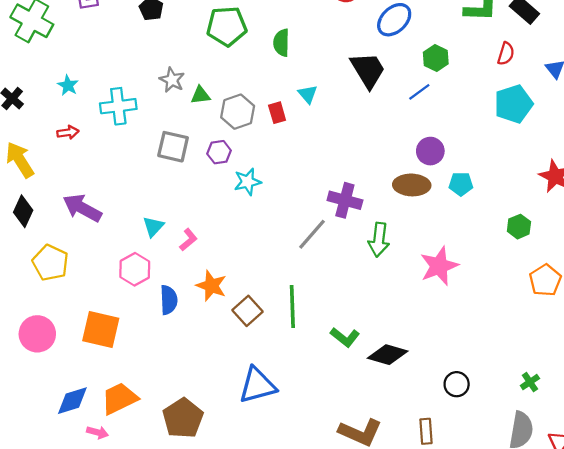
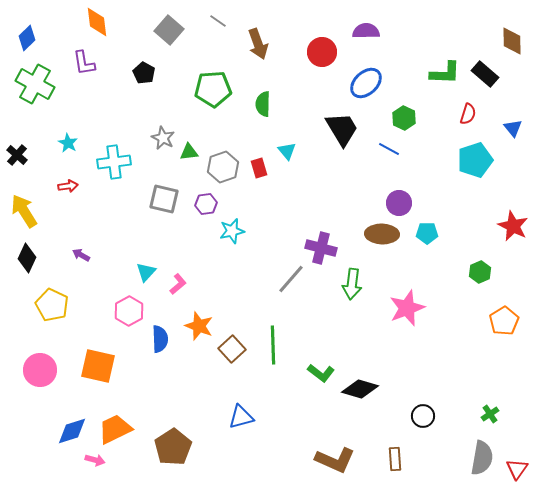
blue line: (419, 92) -> (389, 149), turned 65
purple arrow: (82, 208) -> (81, 255), size x0.5
blue triangle: (257, 385) -> (241, 417), size x0.7

